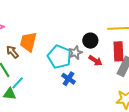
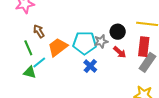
orange trapezoid: (28, 42) -> (58, 47), moved, turned 30
cyan pentagon: (59, 57) -> (85, 43), turned -30

